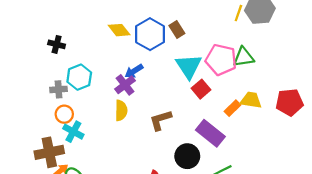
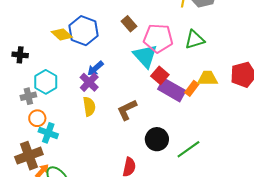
yellow diamond: (119, 30) -> (62, 34), moved
blue hexagon: (150, 34) -> (84, 31), moved
pink pentagon: (221, 60) -> (158, 38), moved
purple rectangle: (210, 133) -> (172, 90), moved

